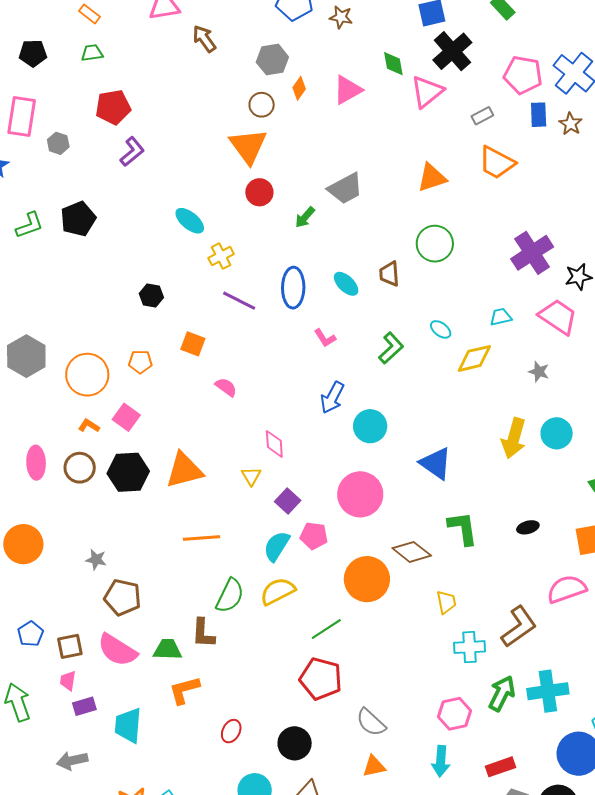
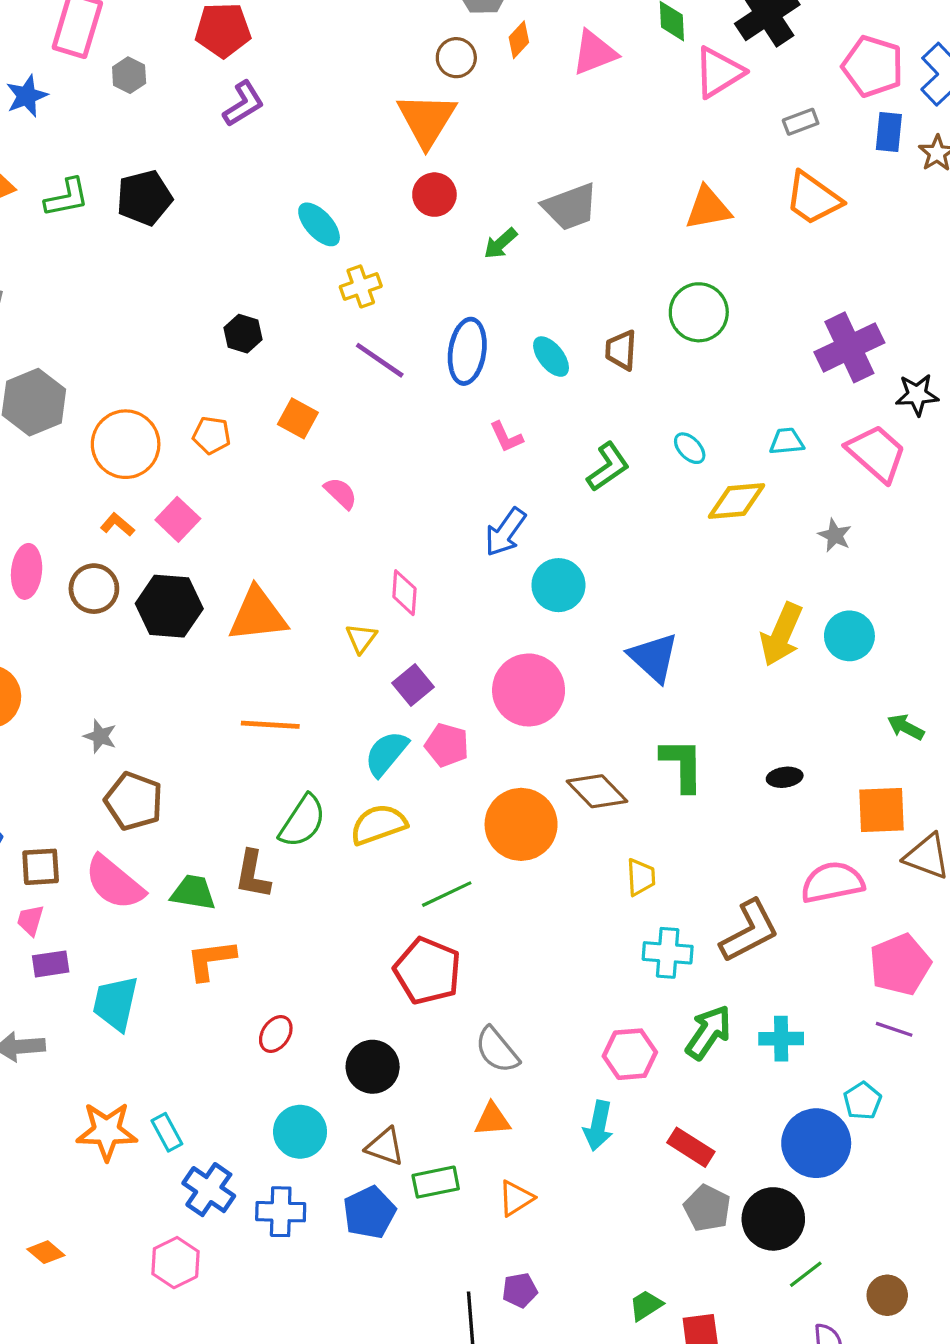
cyan cross: (548, 691) -> (781, 1039), size x0.7
red rectangle: (501, 767) -> (691, 1147), turned 44

